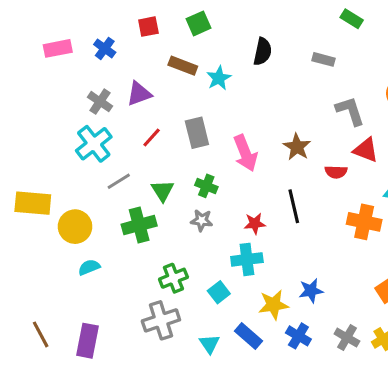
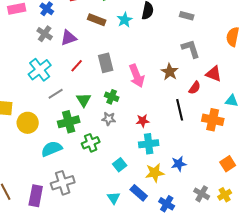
cyan star: (219, 78) -> (125, 20), moved
gray cross: (100, 102) -> (45, 34), moved
gray L-shape: (350, 111) -> (191, 49), moved
red semicircle: (336, 172) -> (195, 88), turned -56
black line: (294, 206) -> (180, 110), moved
cyan cross: (247, 259) -> (149, 144), moved
cyan semicircle: (89, 267) -> (52, 149), moved, size x1.5
green cross: (173, 278) -> (91, 143), moved
gray cross: (161, 320) -> (63, 183), moved
blue cross: (298, 336) -> (167, 204), moved

